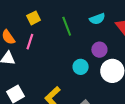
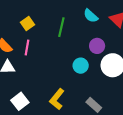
cyan semicircle: (97, 19) -> (91, 16), turned 70
green line: (67, 26) -> (61, 27), turned 42

